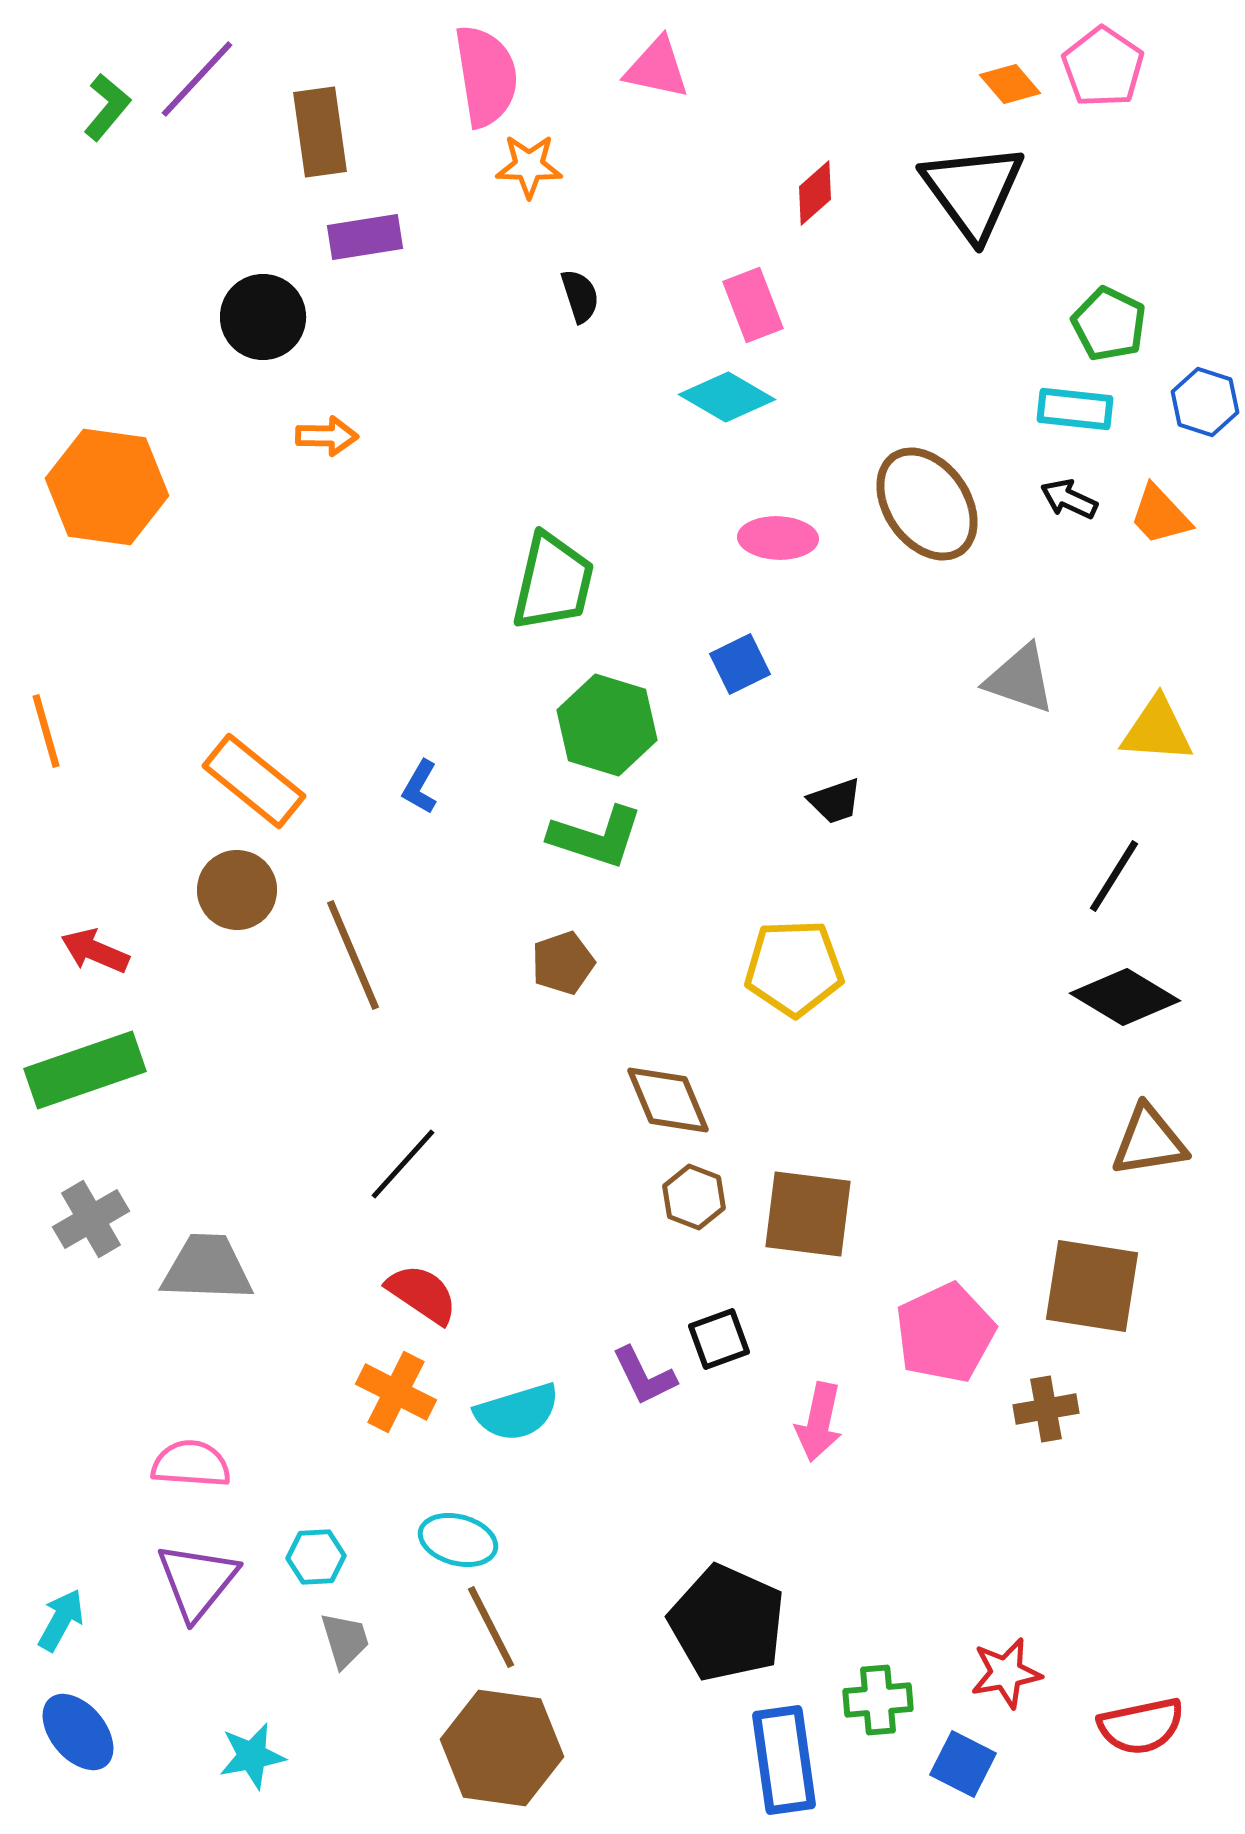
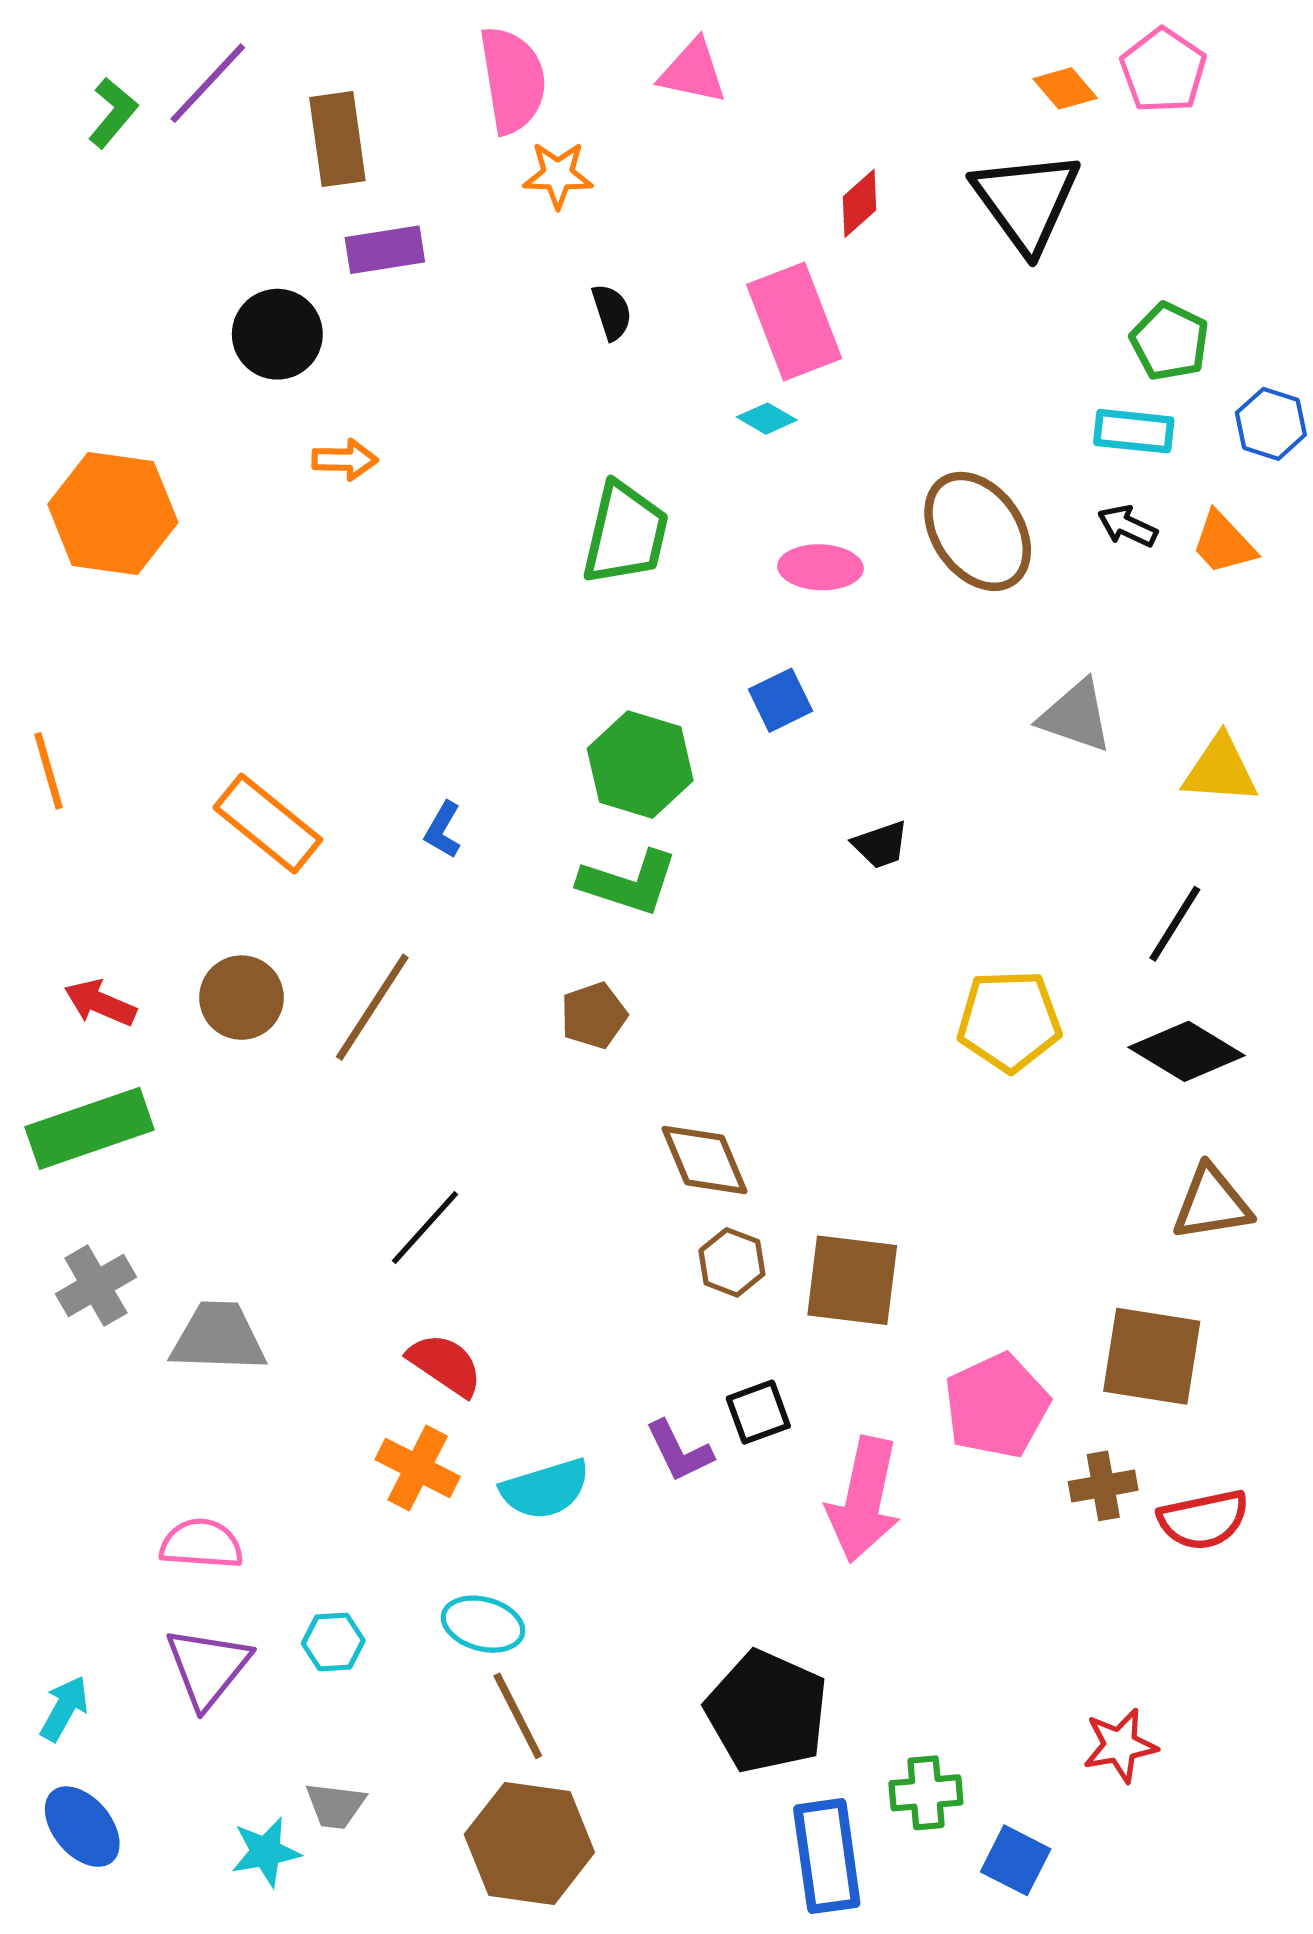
pink rectangle: (753, 305) -> (794, 322), size x1.5
cyan diamond: (727, 397) -> (767, 419), size x0.6
green trapezoid: (553, 582) -> (625, 534), moved
brown circle: (237, 890) -> (241, 998), moved
brown line: (353, 955) -> (372, 1007), turned 56
yellow pentagon: (794, 968) -> (1009, 1021), moved
pink arrow: (819, 1422) -> (864, 1500), size x1.5
gray trapezoid: (345, 1640) -> (335, 1805), moved, turned 114
red star: (1006, 1673) -> (1120, 1745), moved
red semicircle: (1141, 1726) -> (1203, 1520), moved

